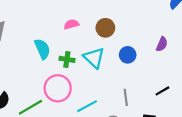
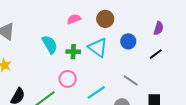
pink circle: (58, 88) -> (68, 79), size x0.7
black line: (162, 91) -> (156, 54), moved
gray line: (126, 97) -> (131, 81), turned -42

